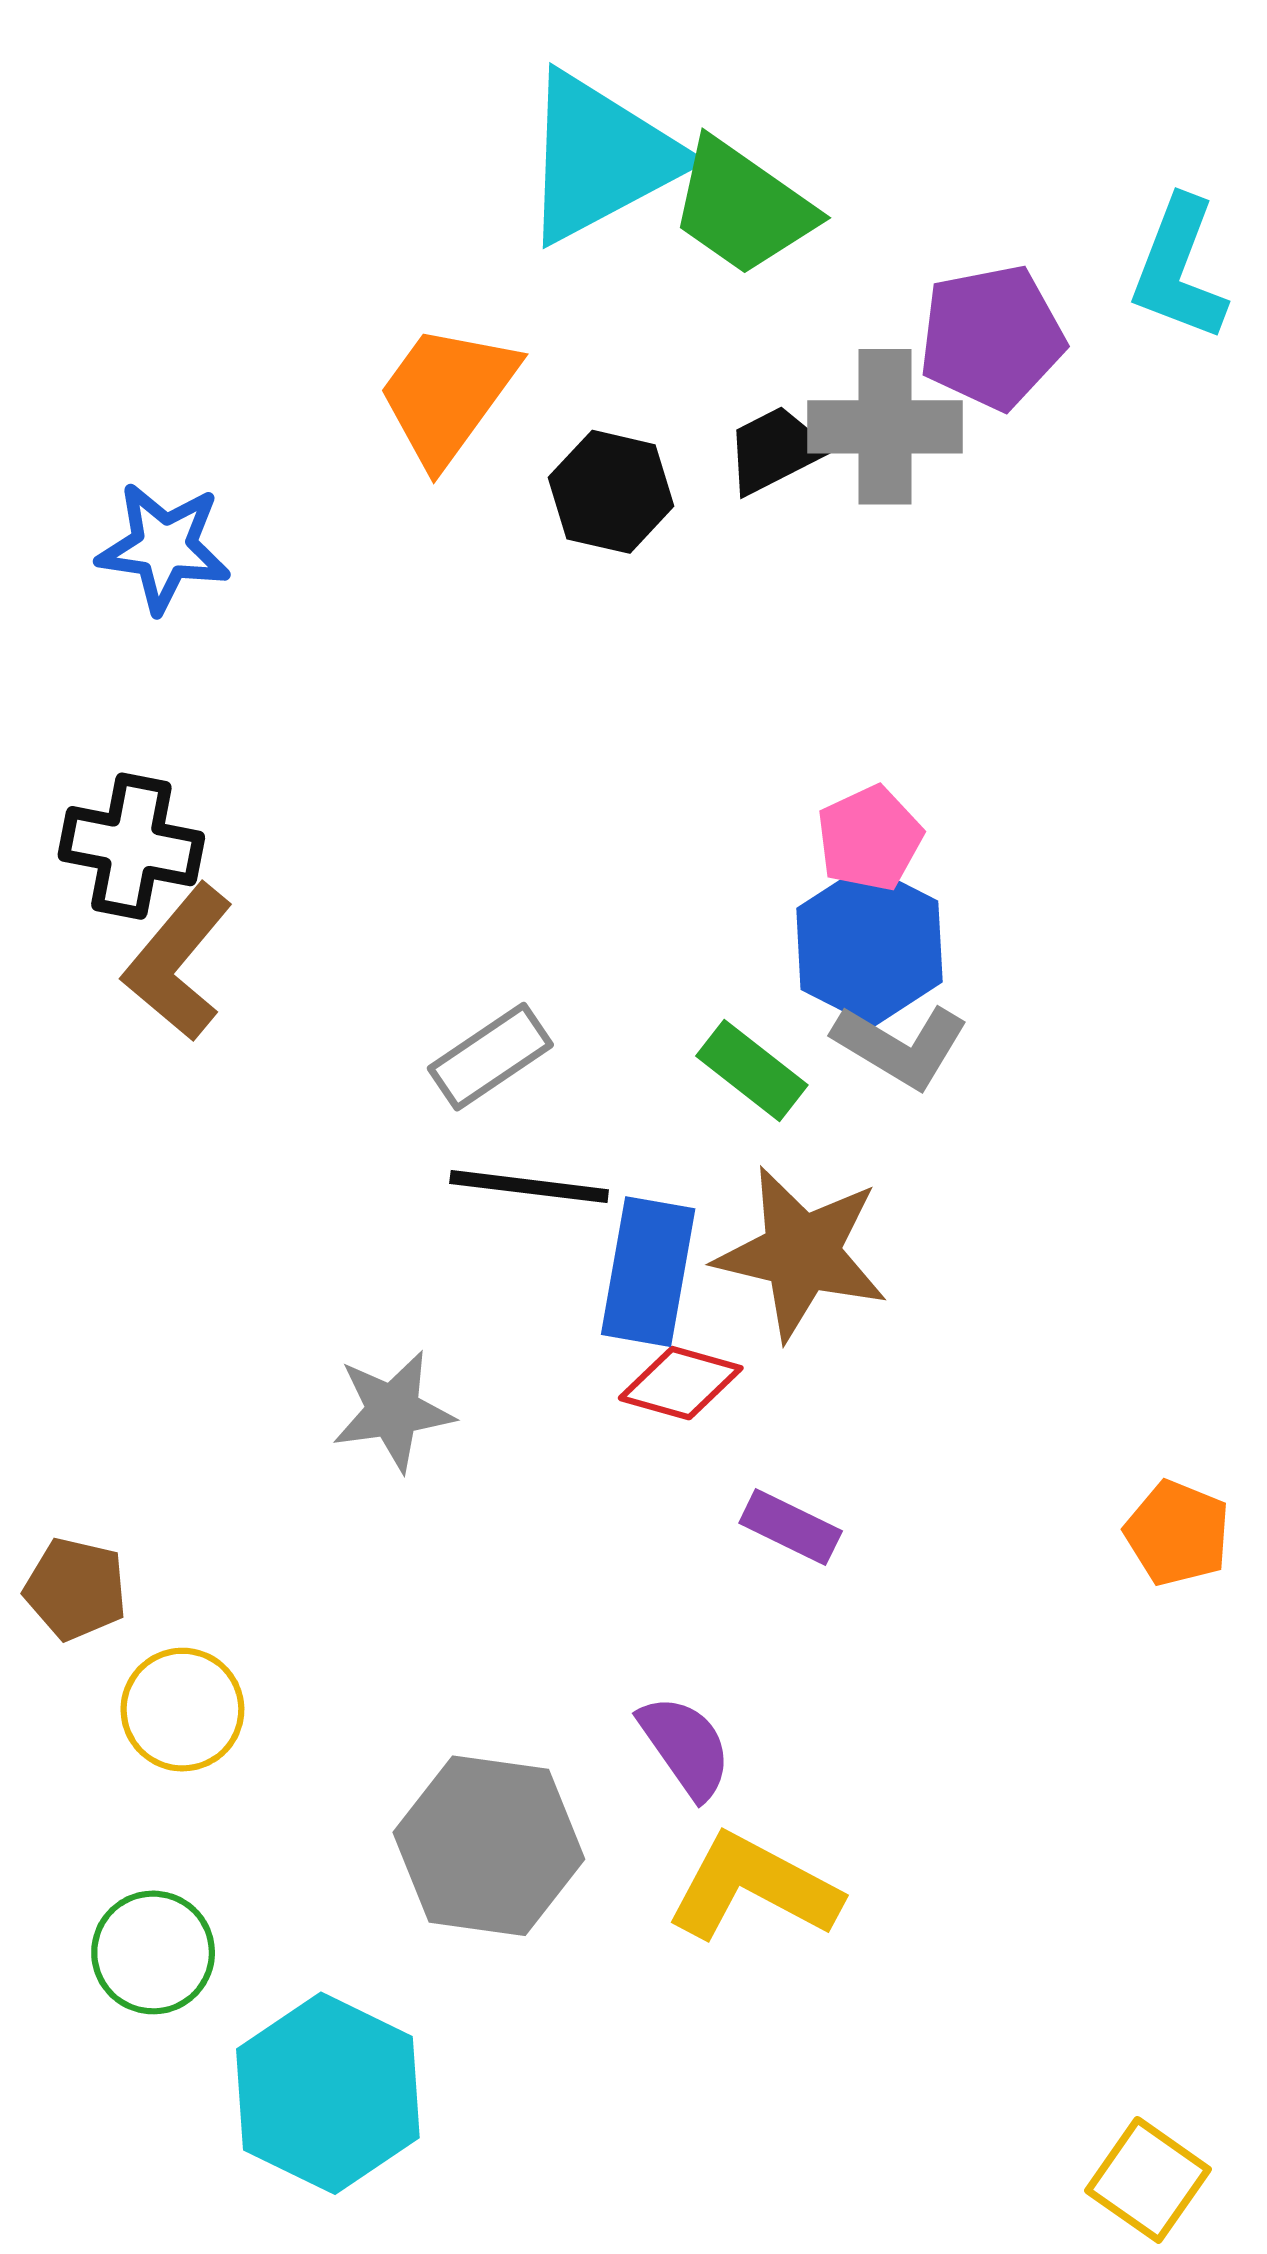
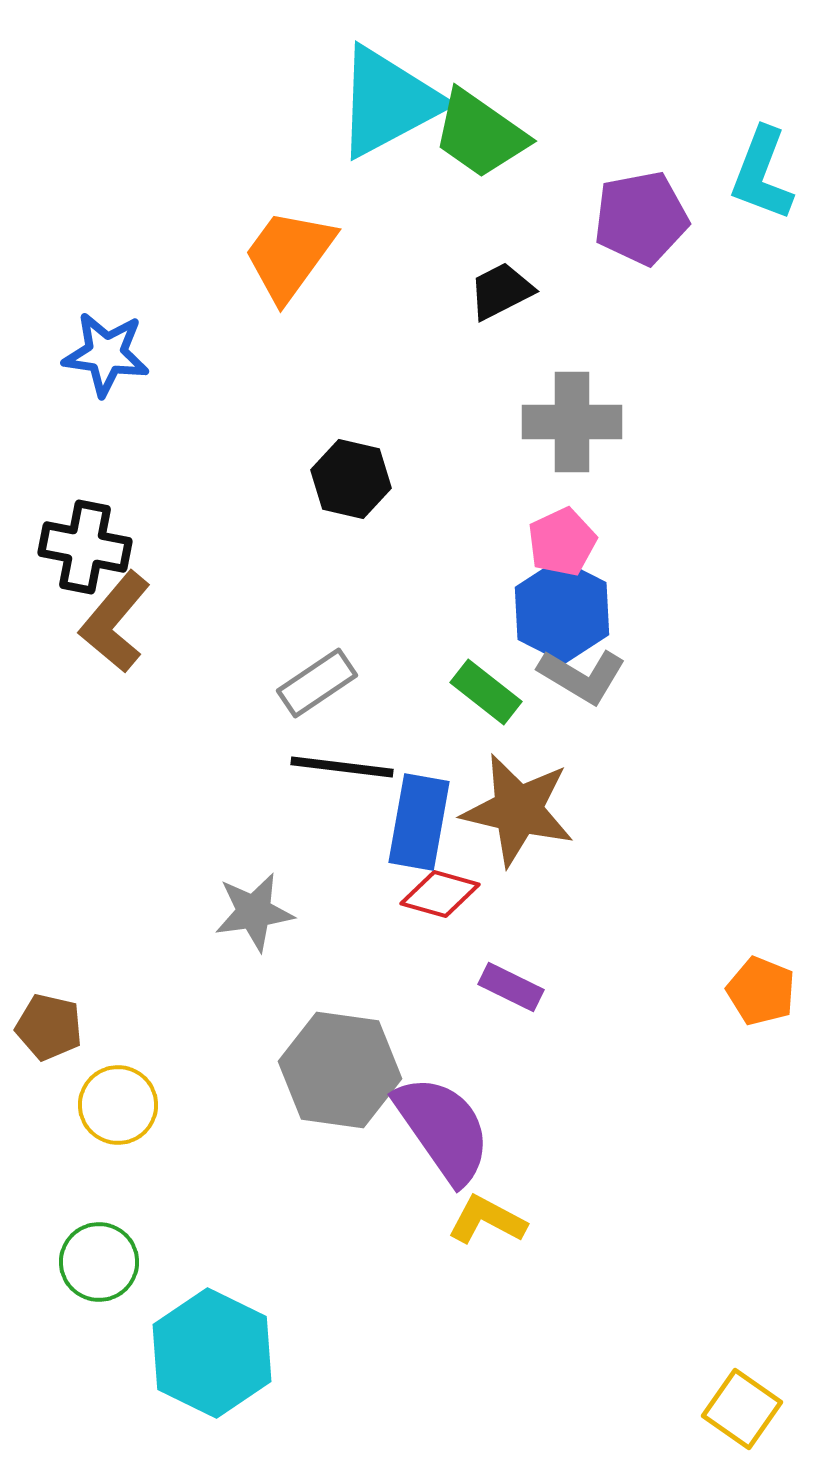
gray cross: (885, 427) -> (572, 422), moved
black hexagon: (611, 492) -> (351, 479), moved
purple semicircle: (685, 1747) -> (443, 1129), size x1.6
gray hexagon: (489, 1846) -> (340, 1070), moved
yellow L-shape: (753, 1887) -> (487, 1220), size x0.7

